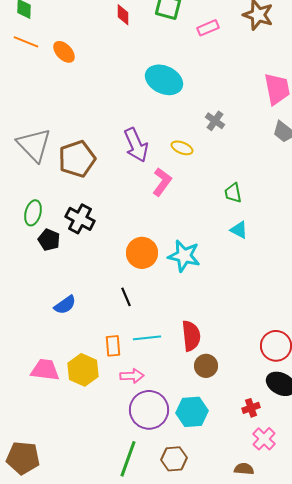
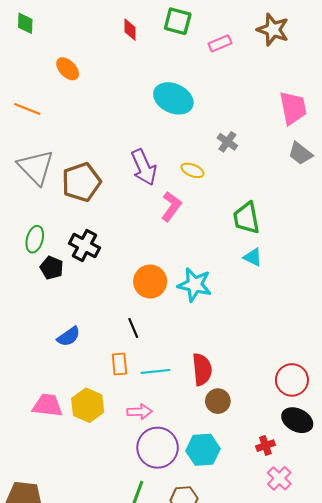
orange line: (26, 42) -> (27, 109), moved
green trapezoid: (233, 193) -> (246, 218), size x1.5
orange rectangle: (113, 346) -> (119, 364), moved

